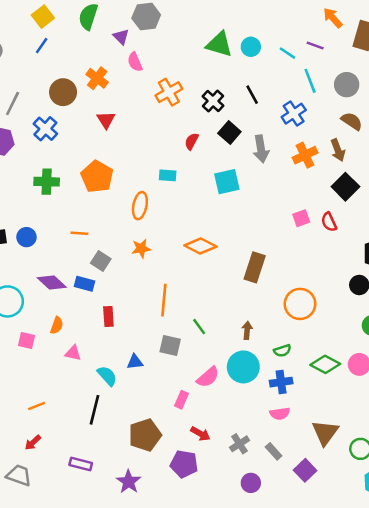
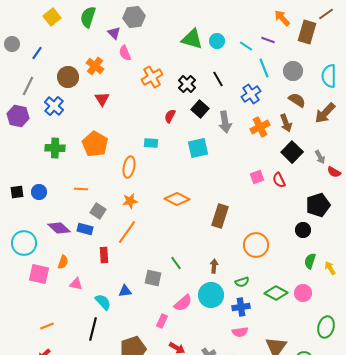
blue line: (42, 46) -> (37, 53), moved
orange line: (164, 300) -> (127, 232), moved, turned 30
pink square: (26, 340) -> (39, 274), size x1.5

